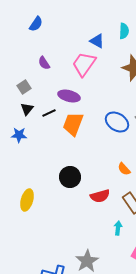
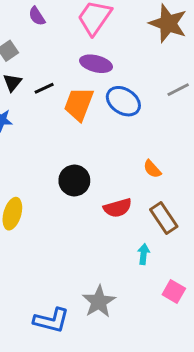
purple ellipse: (69, 96) -> (96, 64), moved
blue ellipse: (117, 122) -> (123, 101), moved

